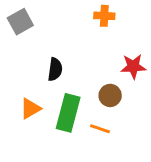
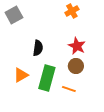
orange cross: (104, 16) -> (72, 11), turned -32
red star: (133, 67) -> (77, 46), moved, turned 30

